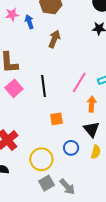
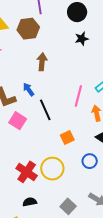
blue arrow: (29, 22) -> (29, 89), moved
yellow circle: (41, 159) -> (52, 169), moved
gray square: (47, 183) -> (68, 206), moved

